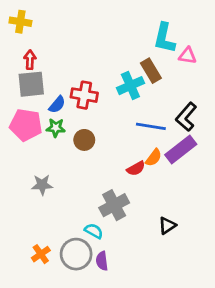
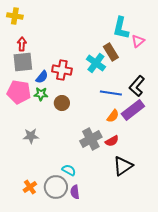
pink triangle: (188, 56) -> (138, 41), turned -48
cyan cross: (130, 86) -> (96, 63), turned -30
red semicircle: (136, 168) -> (112, 141), moved
gray cross: (114, 205) -> (91, 139), moved
black triangle: (167, 226) -> (123, 166), size x1.5

